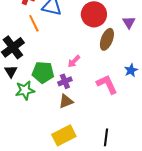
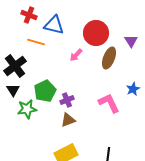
orange line: (34, 23) -> (36, 42), turned -48
pink arrow: (74, 61) -> (76, 55), moved
green pentagon: (43, 72) -> (45, 91), turned -30

